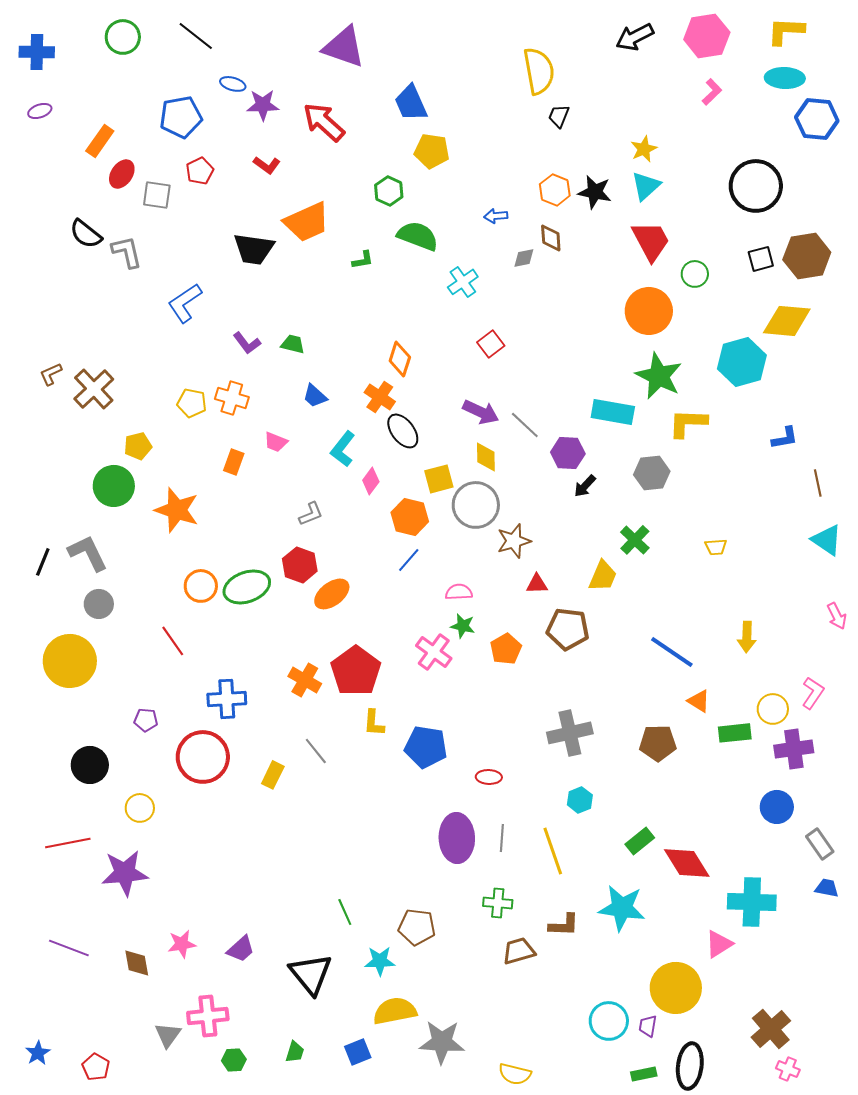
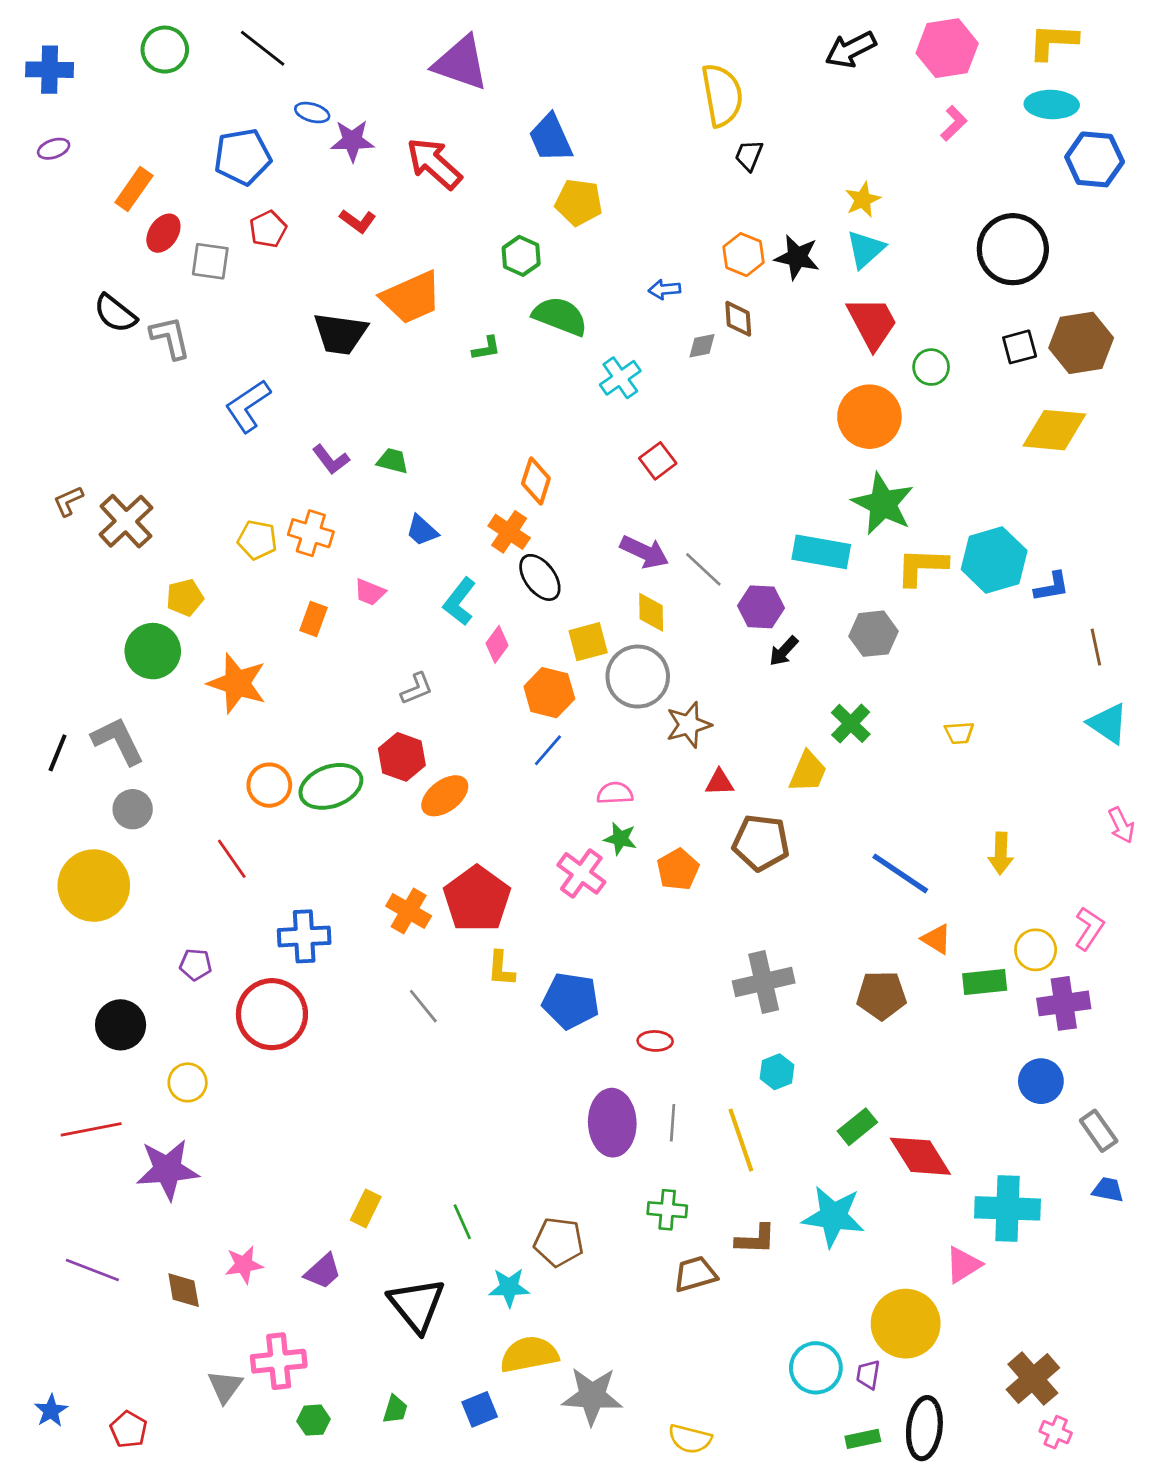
cyan hexagon: (742, 362) -> (994, 560), moved
yellow rectangle: (273, 775) -> (366, 1208), moved

